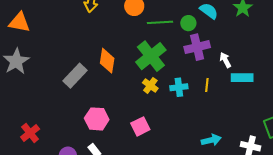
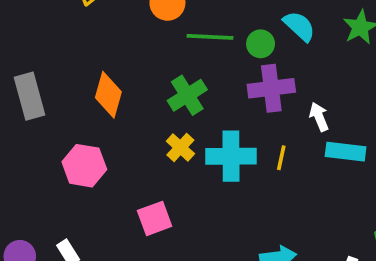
green cross: (151, 56) -> (187, 95), size x0.7
gray rectangle: (75, 76) -> (29, 96), moved, turned -65
cyan cross: (179, 87) -> (231, 156), size x1.5
pink hexagon: (97, 119) -> (84, 166), moved

